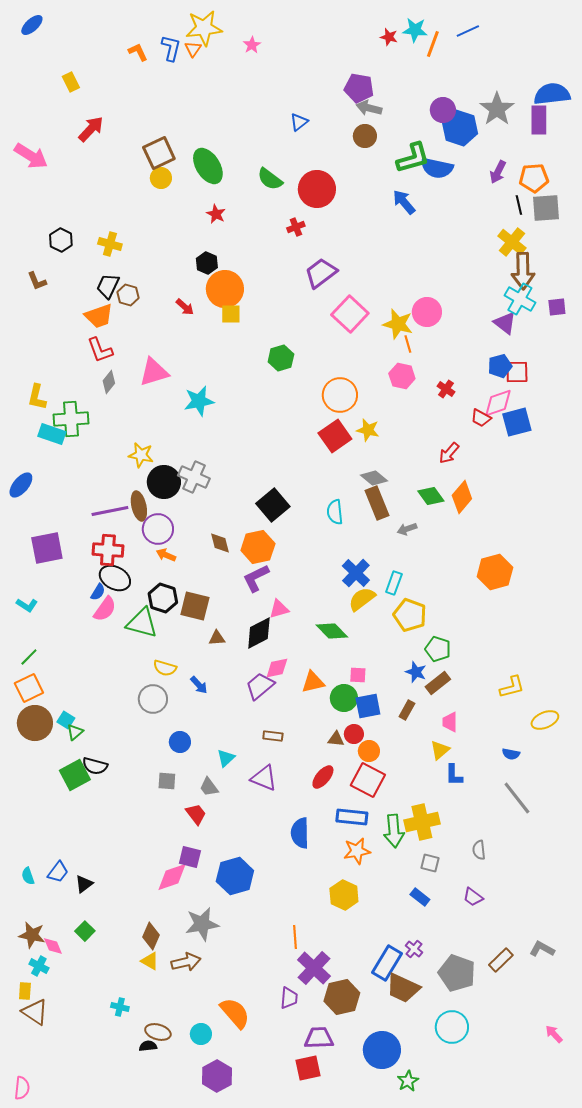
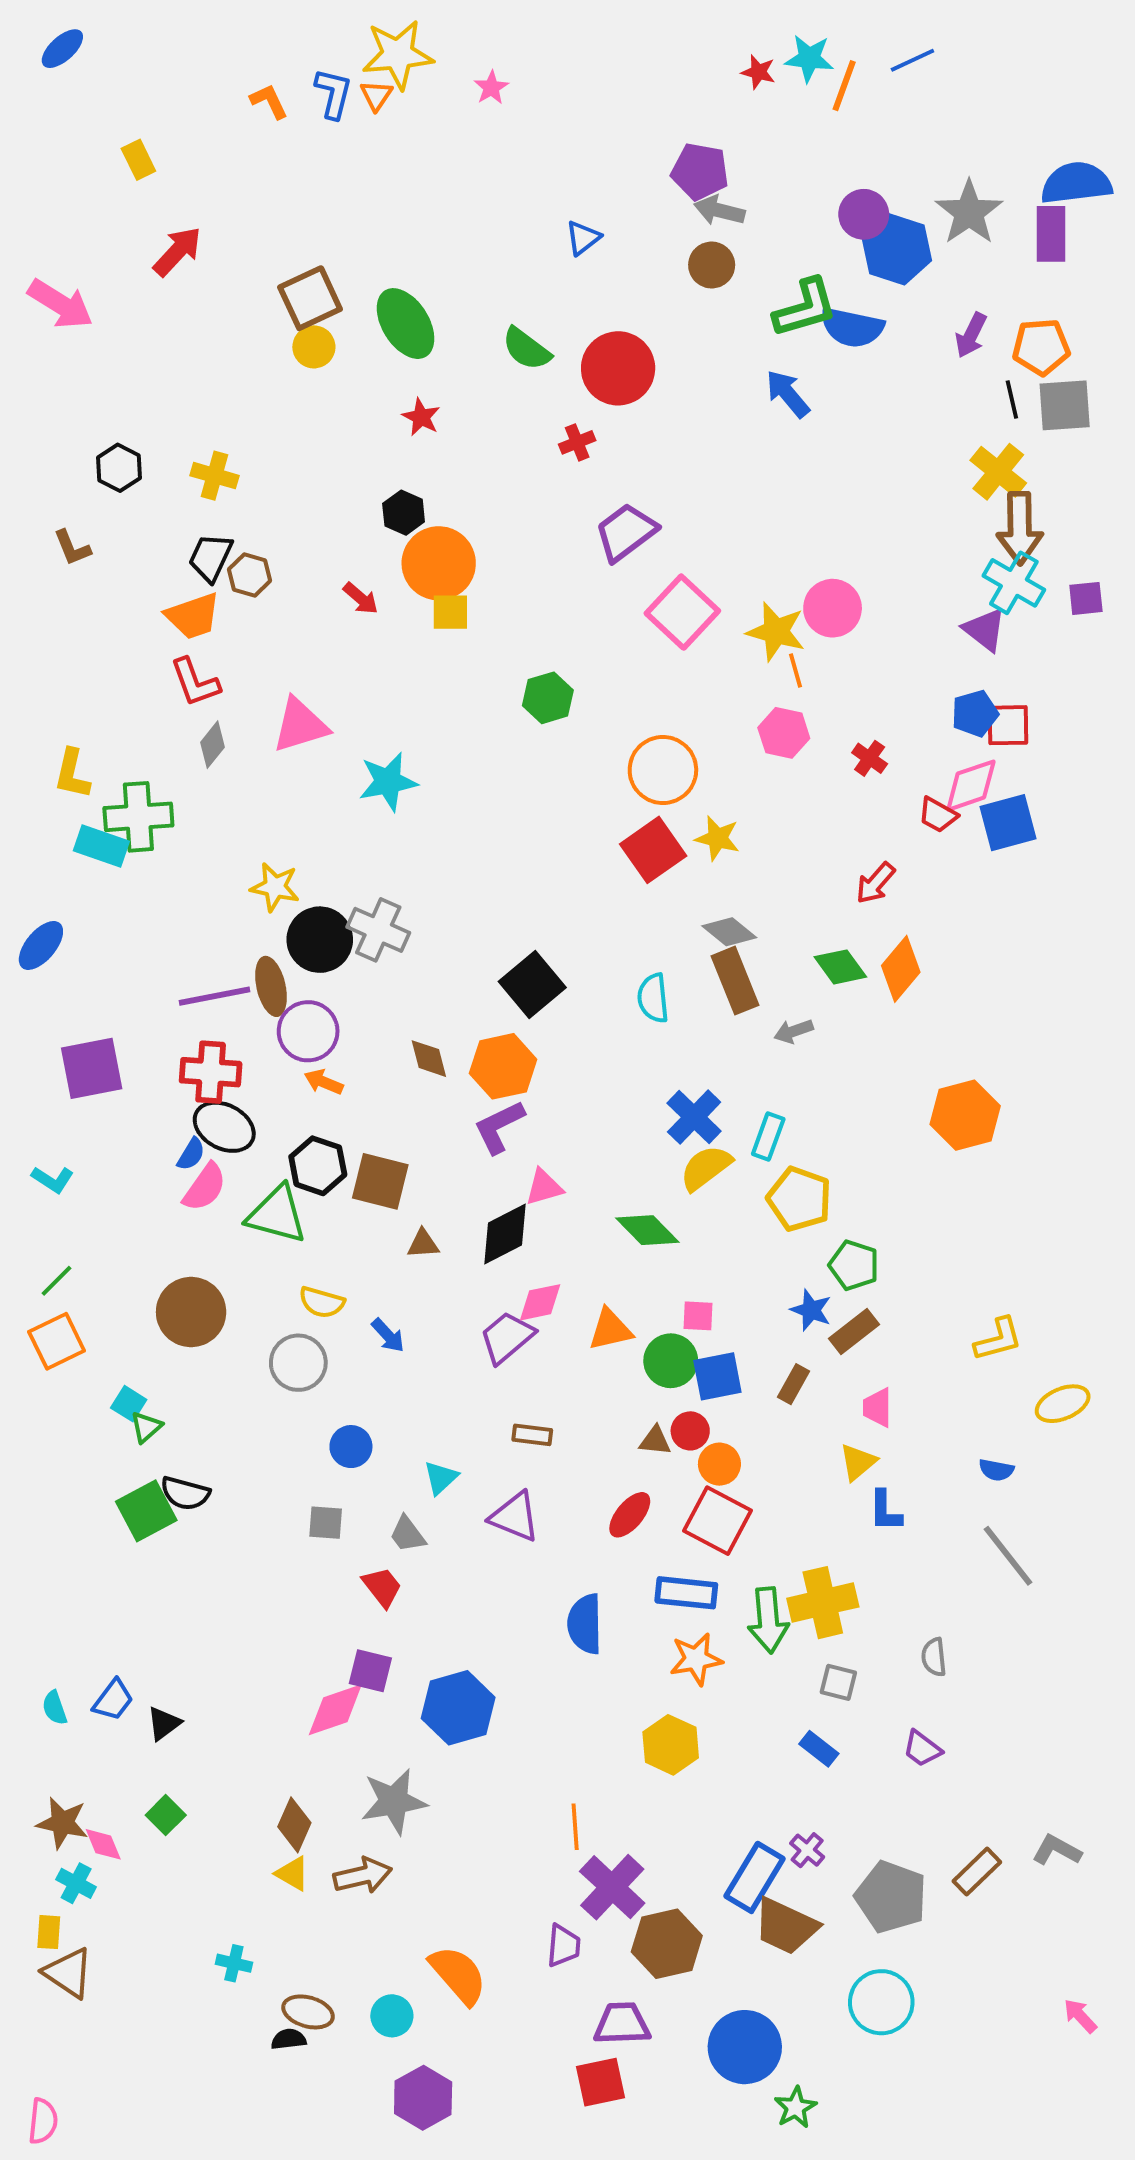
brown circle: (35, 723) -> (191, 1312), moved

